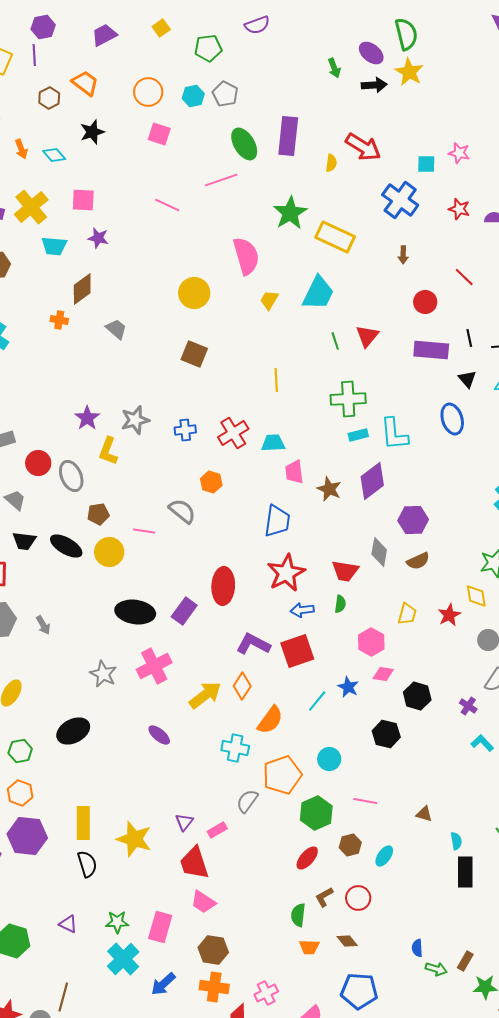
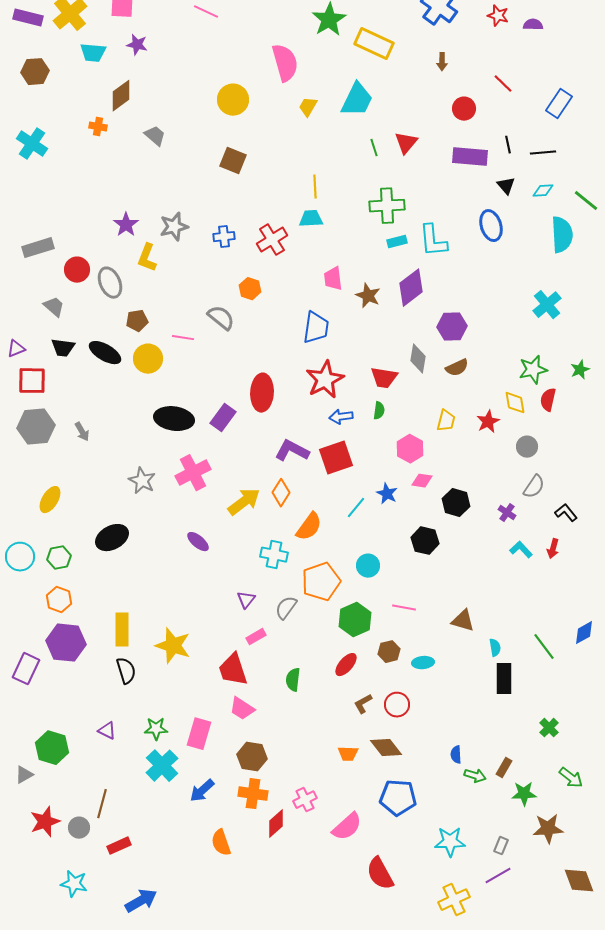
cyan trapezoid: (273, 443) -> (311, 219), moved
brown triangle: (424, 814) -> (463, 621), size x1.4
purple triangle: (184, 822) -> (246, 600), moved
cyan ellipse: (384, 856) -> (423, 663), turned 50
green semicircle: (298, 915) -> (293, 680), moved
brown diamond: (347, 941) -> (386, 748), size x1.5

